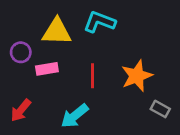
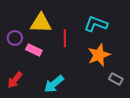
cyan L-shape: (99, 22) -> (96, 24), moved
pink rectangle: (47, 69) -> (34, 50), turned 35
red line: (93, 76) -> (65, 38), moved

